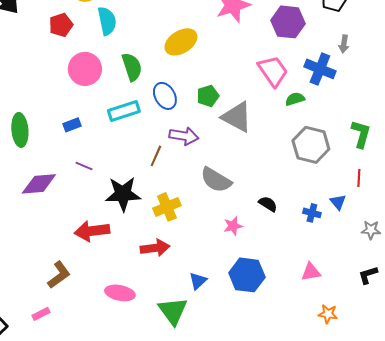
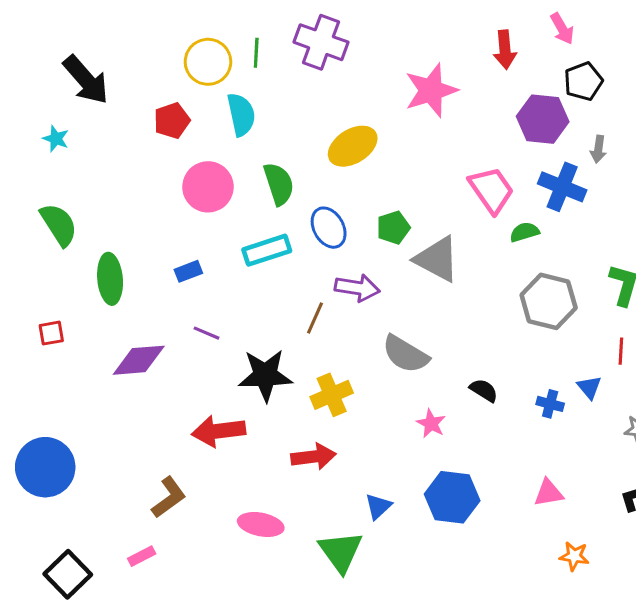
purple hexagon: (288, 22) -> (543, 119), moved
pink star: (233, 226) -> (431, 423), turned -30

